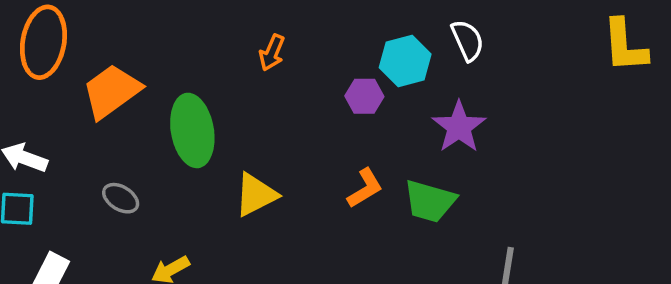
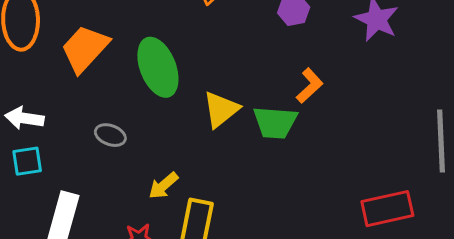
green trapezoid: (430, 201) -> (275, 122), moved

